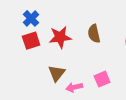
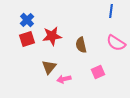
brown semicircle: (94, 34) -> (81, 45), moved
pink square: (102, 79) -> (98, 72), moved

